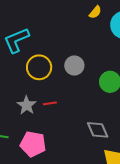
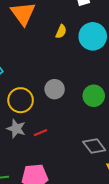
gray star: (27, 105) -> (16, 129), moved

